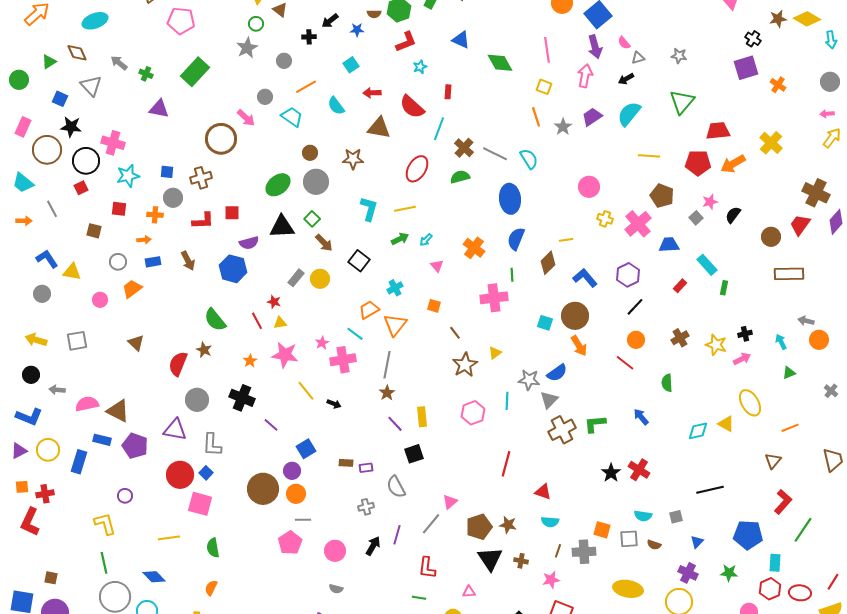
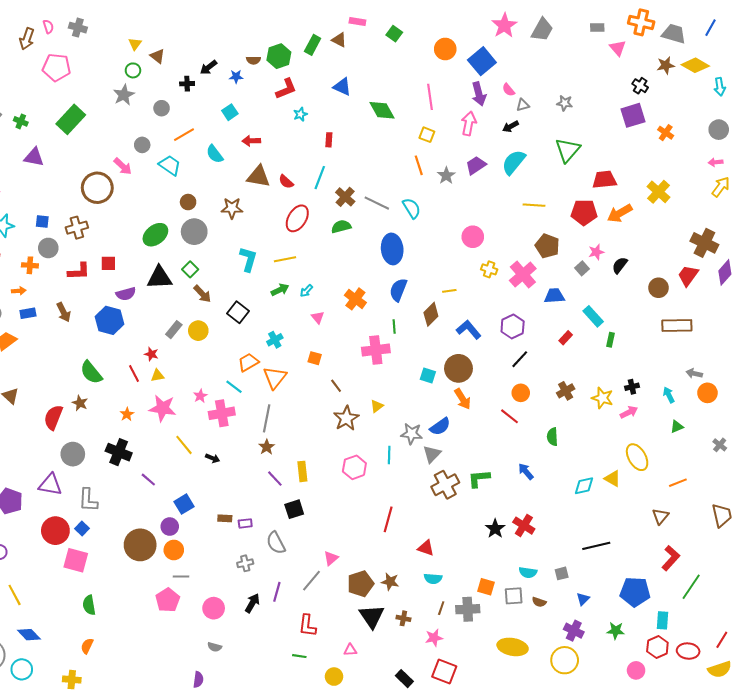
red semicircle: (412, 107) -> (286, 182), moved, size x0.6
yellow line: (169, 538) -> (15, 595), moved, turned 70

